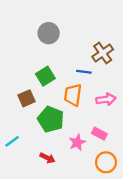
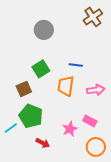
brown cross: (103, 53) -> (93, 17), moved
green pentagon: (51, 119) -> (31, 116), moved

